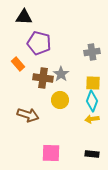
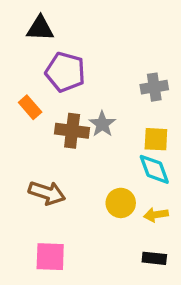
yellow circle: (60, 100) -> (121, 203), moved
cyan diamond: (92, 101) -> (154, 169), turned -40
yellow arrow: (92, 119) -> (156, 215), moved
pink square: (51, 153) -> (50, 257), moved

